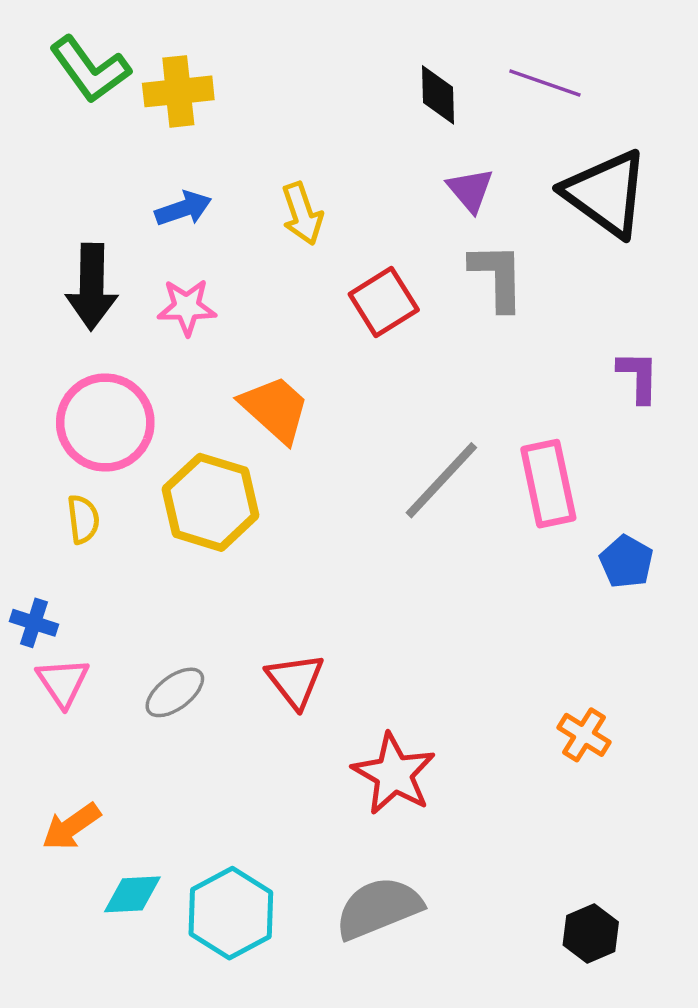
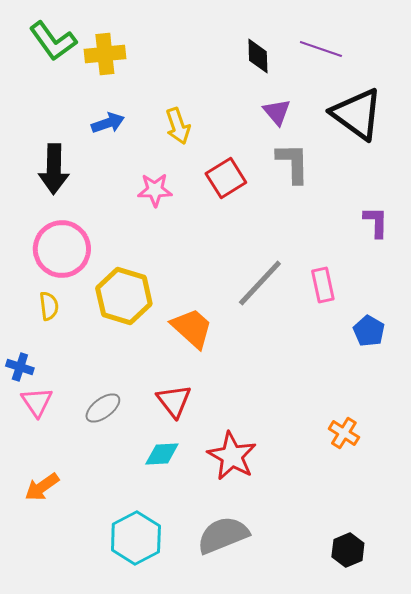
pink star: (187, 307) -> (155, 190), moved
orange trapezoid: (275, 409) -> (192, 328), moved
pink rectangle: (548, 484) -> (323, 285), size x0.7
cyan diamond: (132, 894) -> (162, 454), moved

